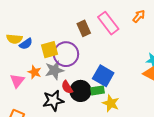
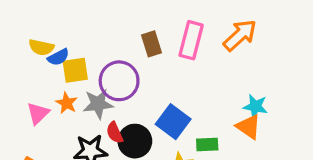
orange arrow: (139, 16) -> (240, 35), size x1.6
pink rectangle: (108, 23) -> (191, 40), turned 45
yellow square: (50, 50) -> (75, 70), moved
green rectangle: (97, 90) -> (207, 145), moved

